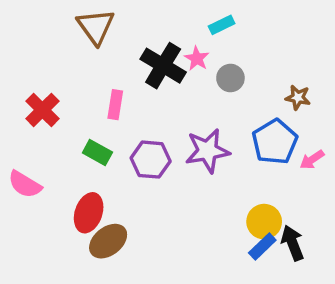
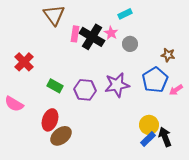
pink rectangle: (115, 105) -> (75, 34), moved

